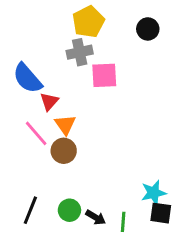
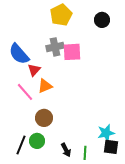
gray cross: (80, 52) -> (55, 47), moved
orange triangle: (65, 125) -> (45, 86), turned 42
brown circle: (64, 151) -> (44, 118), moved
green circle: (69, 210) -> (37, 141), moved
black arrow: (96, 217) -> (66, 150), turned 32

